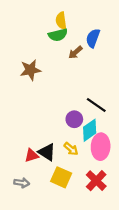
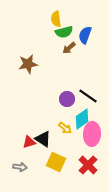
green semicircle: (58, 35) -> (64, 32), moved
purple circle: (74, 119) -> (67, 99), moved
yellow arrow: (71, 149) -> (65, 128), moved

